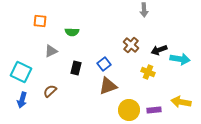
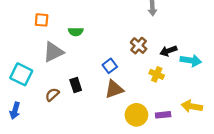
gray triangle: (51, 51) -> (53, 52), size x1.5
black rectangle: (76, 68) -> (76, 85), moved, turned -32
blue arrow: (22, 100) -> (15, 111), moved

